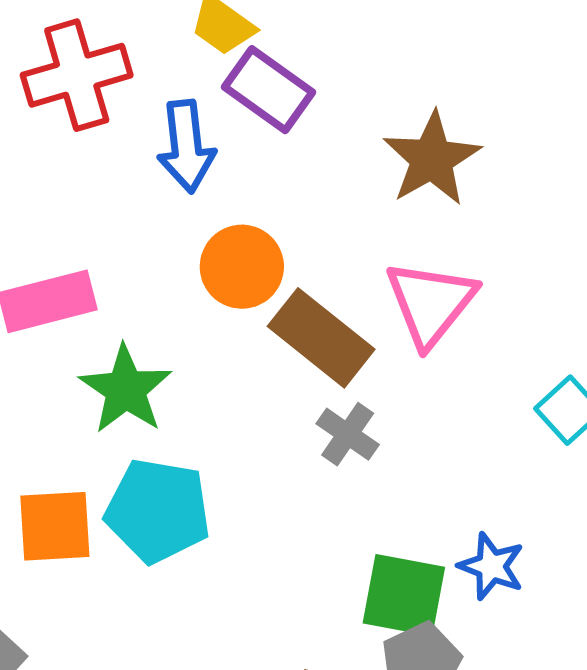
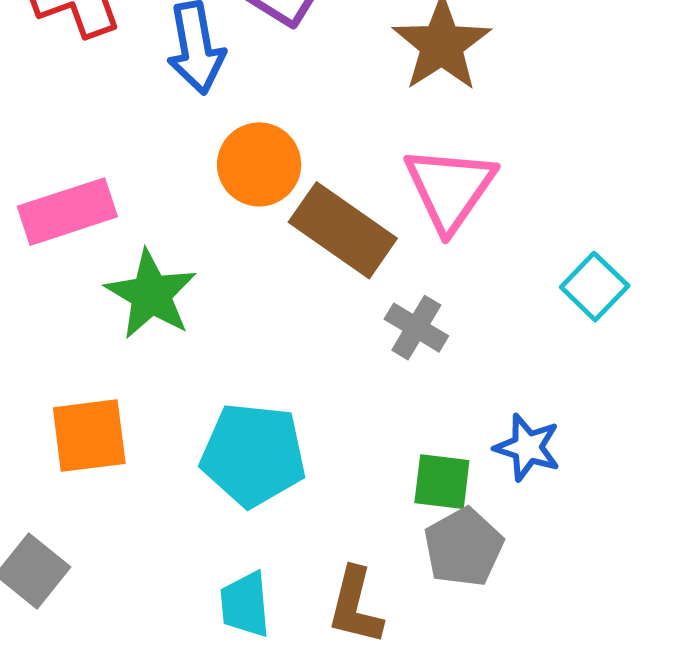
gray cross: (348, 434) -> (416, 328), moved
cyan pentagon: (158, 511) -> (253, 455), moved
green square: (404, 595) -> (442, 482), size x0.7

